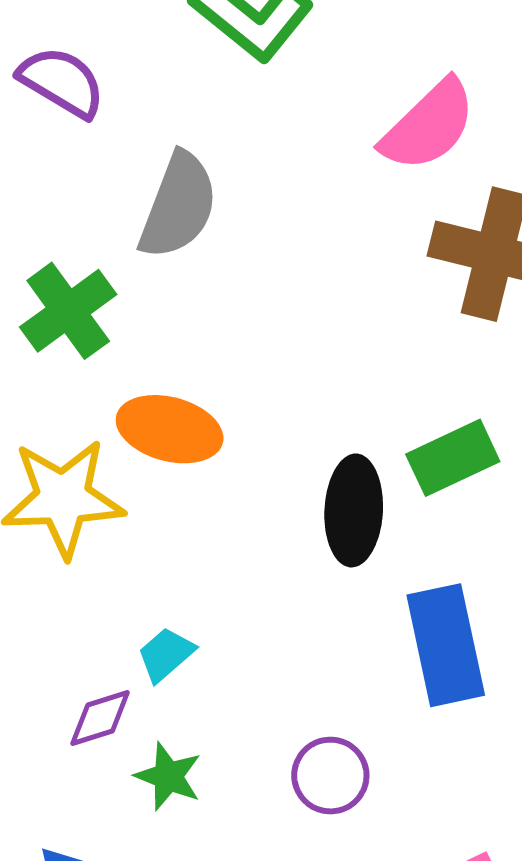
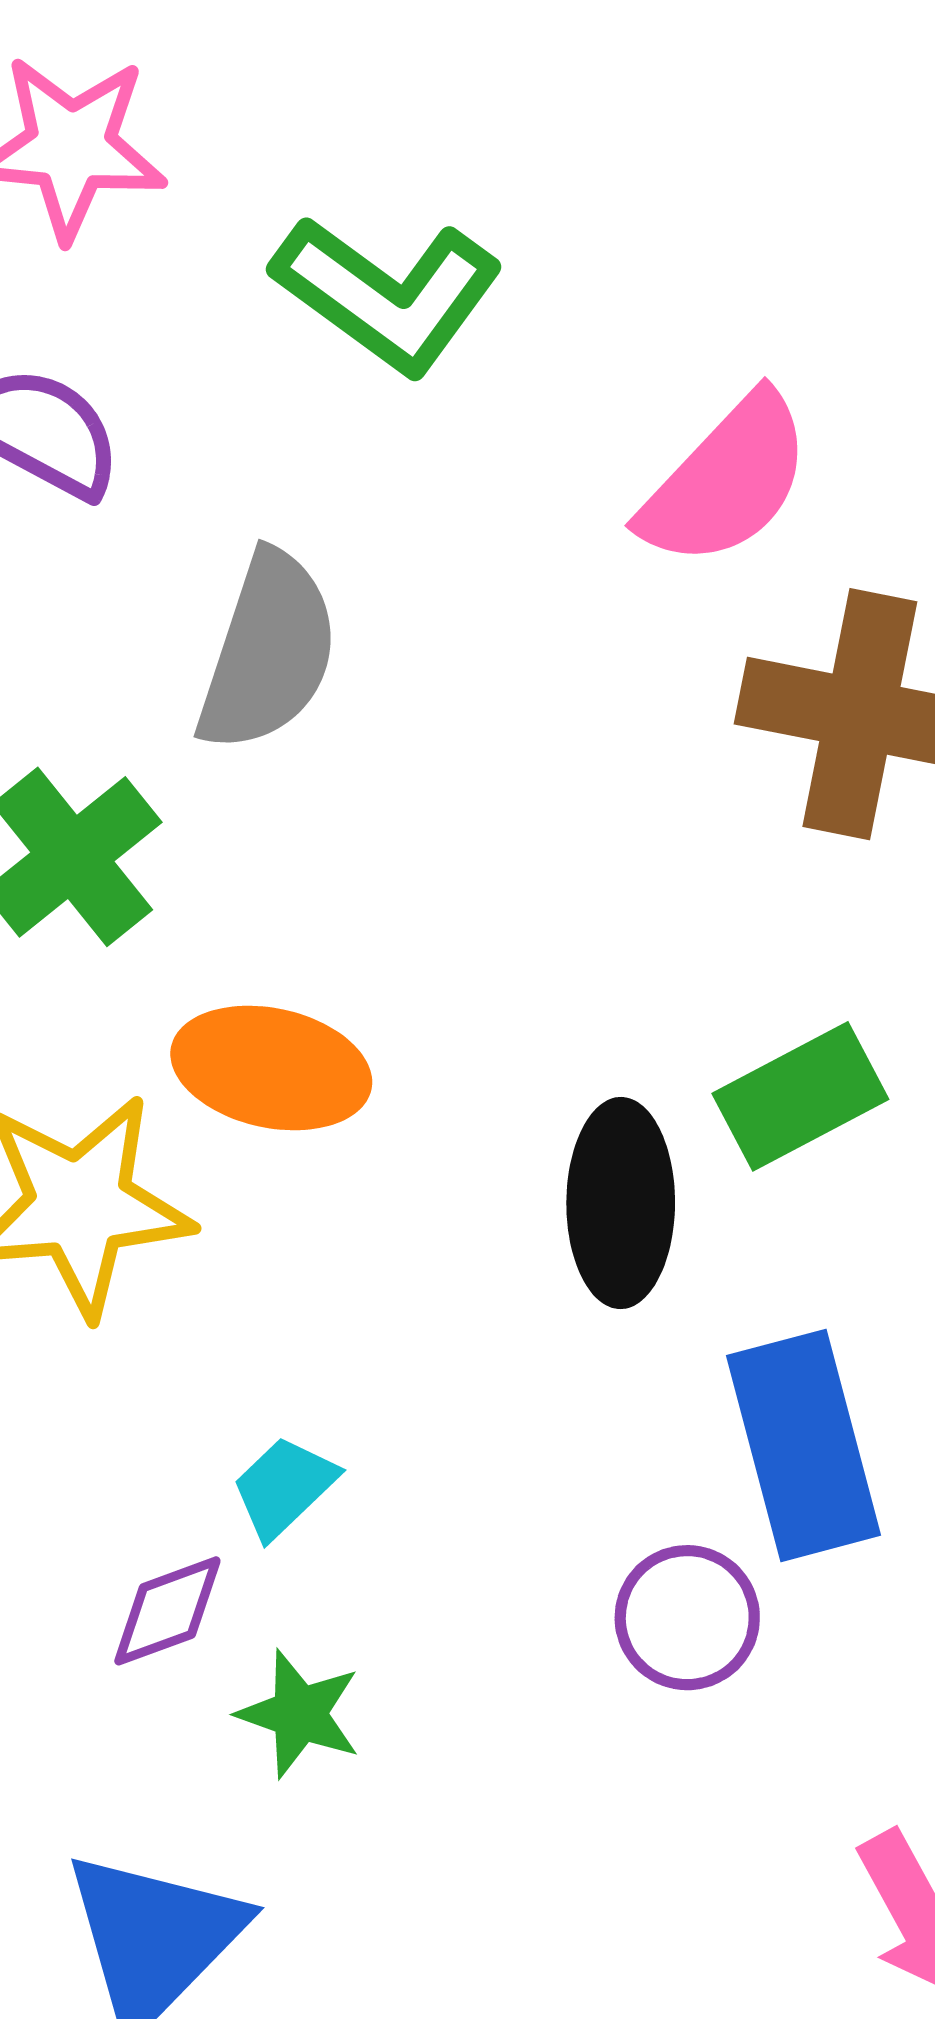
purple circle: (330, 776) -> (687, 1618), moved

